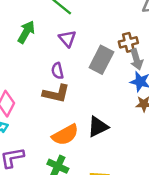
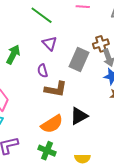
green arrow: (26, 32) -> (13, 54), moved
brown L-shape: (56, 94) -> (56, 89), moved

